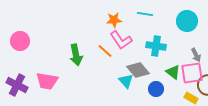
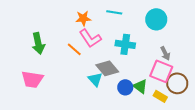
green arrow: (76, 55) -> (38, 43), moved
green triangle: (173, 72) -> (140, 86), moved
pink square: (192, 73) -> (161, 71), turned 30
pink trapezoid: (47, 81) -> (32, 79), moved

